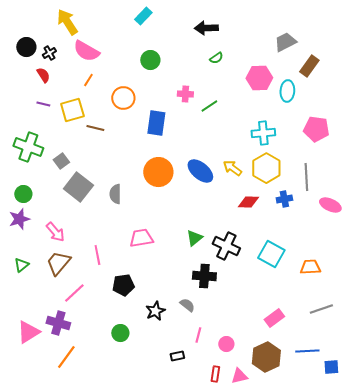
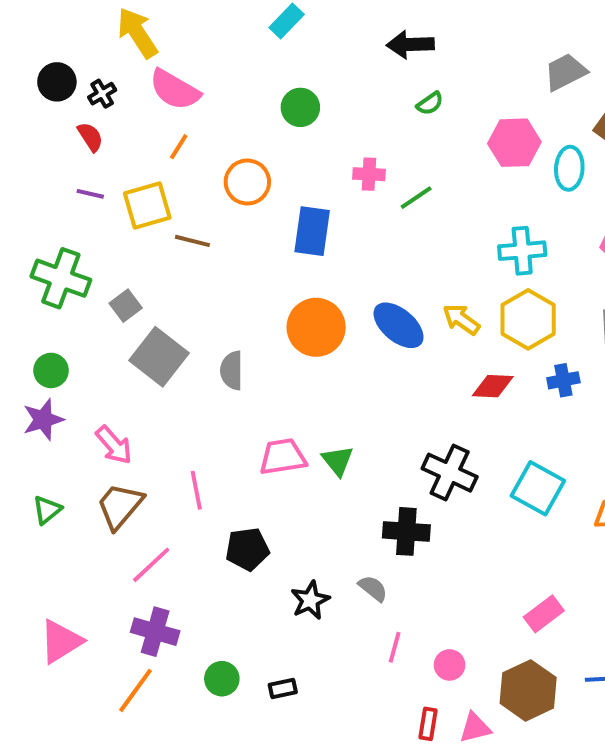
green triangle: (194, 238) -> (338, 461), moved, turned -30
purple cross: (58, 323) -> (155, 632), moved
green circle: (120, 333) -> (222, 679), moved
black rectangle: (177, 356) -> (283, 689), moved

